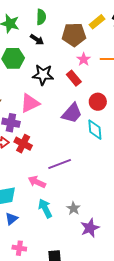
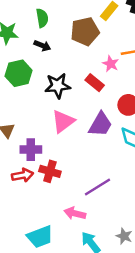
pink star: (84, 59) -> (111, 64), moved
pink triangle: (30, 103) -> (63, 121), moved

